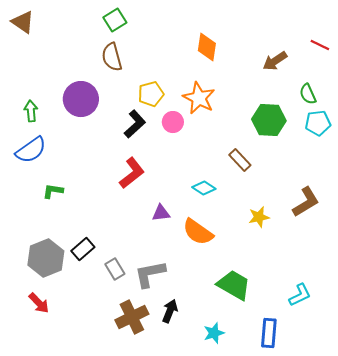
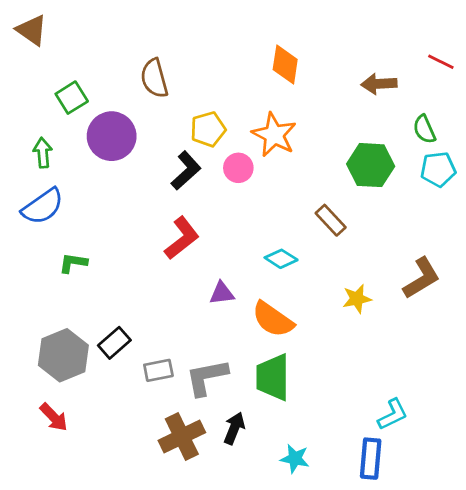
green square: (115, 20) -> (72, 98), moved
brown arrow: (275, 61) -> (379, 84), turned 30
gray rectangle: (115, 269) -> (158, 370), turned -70
green trapezoid: (234, 285) -> (273, 377), moved, turned -120
cyan L-shape: (300, 295) -> (393, 414), moved
cyan star: (214, 333) -> (295, 459), turned 30

